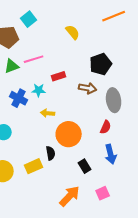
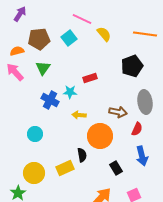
orange line: (114, 16) -> (145, 34), moved, turned 30
cyan square: (29, 19) -> (69, 38), moved
pink line: (34, 59) -> (82, 19), moved, turned 42
green triangle: (12, 66) -> (43, 68), turned -35
brown arrow: (88, 88) -> (118, 112), moved

